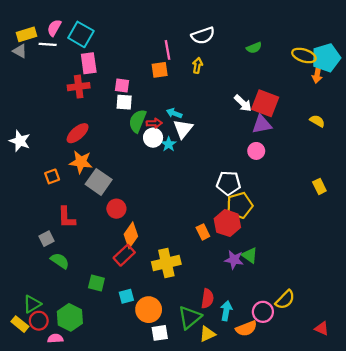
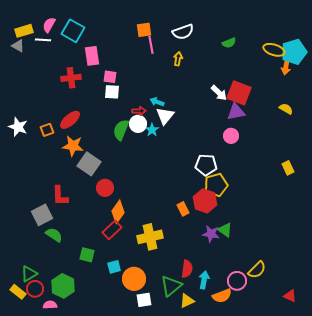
pink rectangle: (89, 63) -> (92, 56), moved
orange square: (160, 70) -> (144, 30), moved
green semicircle: (137, 121) -> (121, 130), moved
orange square: (52, 176) -> (47, 130), moved
gray square: (46, 239) -> (42, 215), size x1.5

